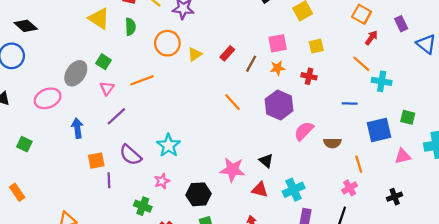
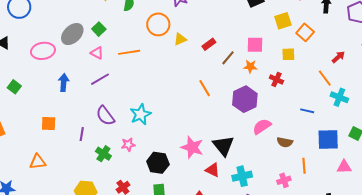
orange square: (362, 14) -> (305, 32), moved
pink triangle: (107, 88) -> (97, 53), turned -48
orange square: (96, 161) -> (49, 124), moved
black triangle: (266, 161) -> (223, 146), size x1.6
pink cross: (350, 188) -> (284, 180), moved
green cross: (143, 206) -> (103, 154), moved

